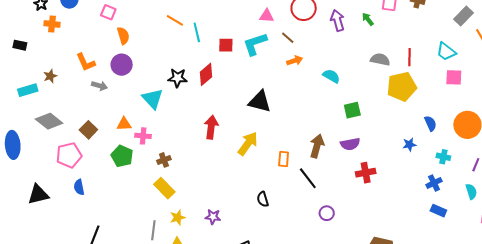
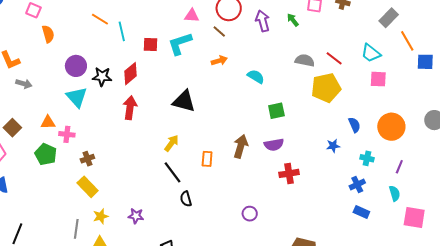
brown line: (288, 38) -> (219, 31), moved
red line: (409, 57) -> (334, 58), turned -54
purple circle: (122, 65) -> (76, 66), moved
red arrow: (211, 127) -> (130, 108), moved
yellow arrow: (248, 144) -> (172, 143), size x0.7
black line: (308, 178) -> (173, 172), moved

